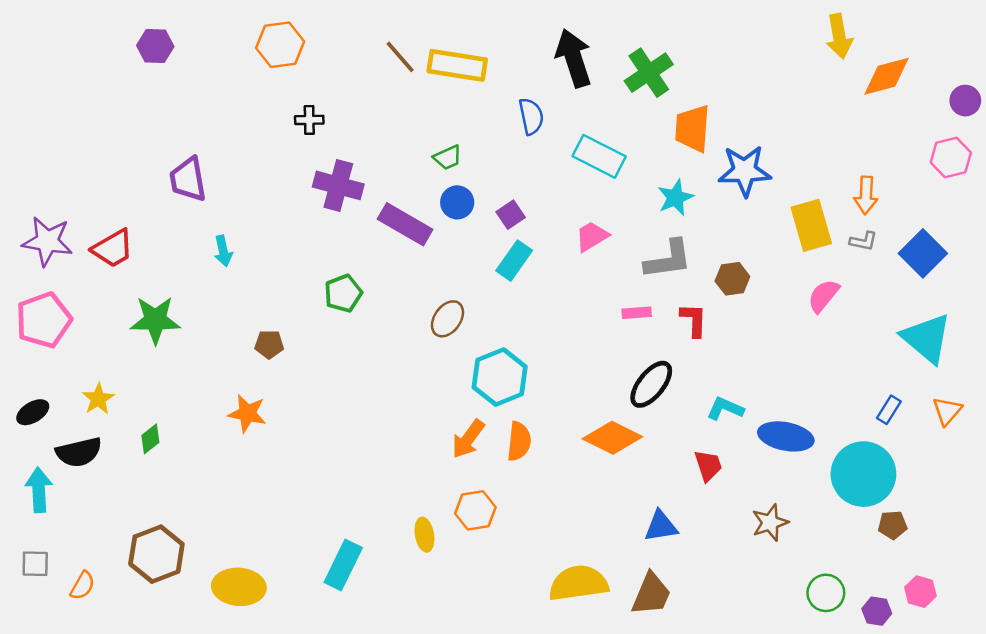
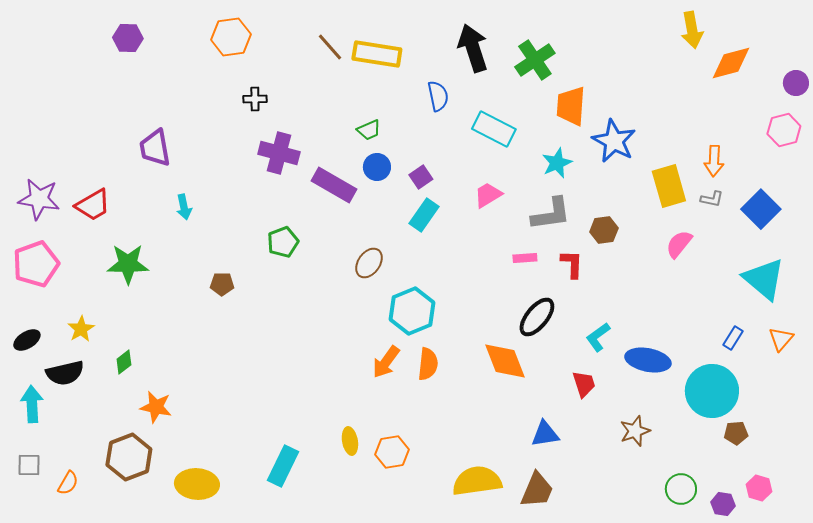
blue star: (745, 171) -> (614, 141), turned 30
cyan L-shape: (725, 409) -> (598, 337), turned -60
orange star: (247, 413) -> (156, 407), moved
orange diamond: (612, 438) -> (505, 361), turned 42
orange hexagon: (475, 510) -> (392, 452), moved

